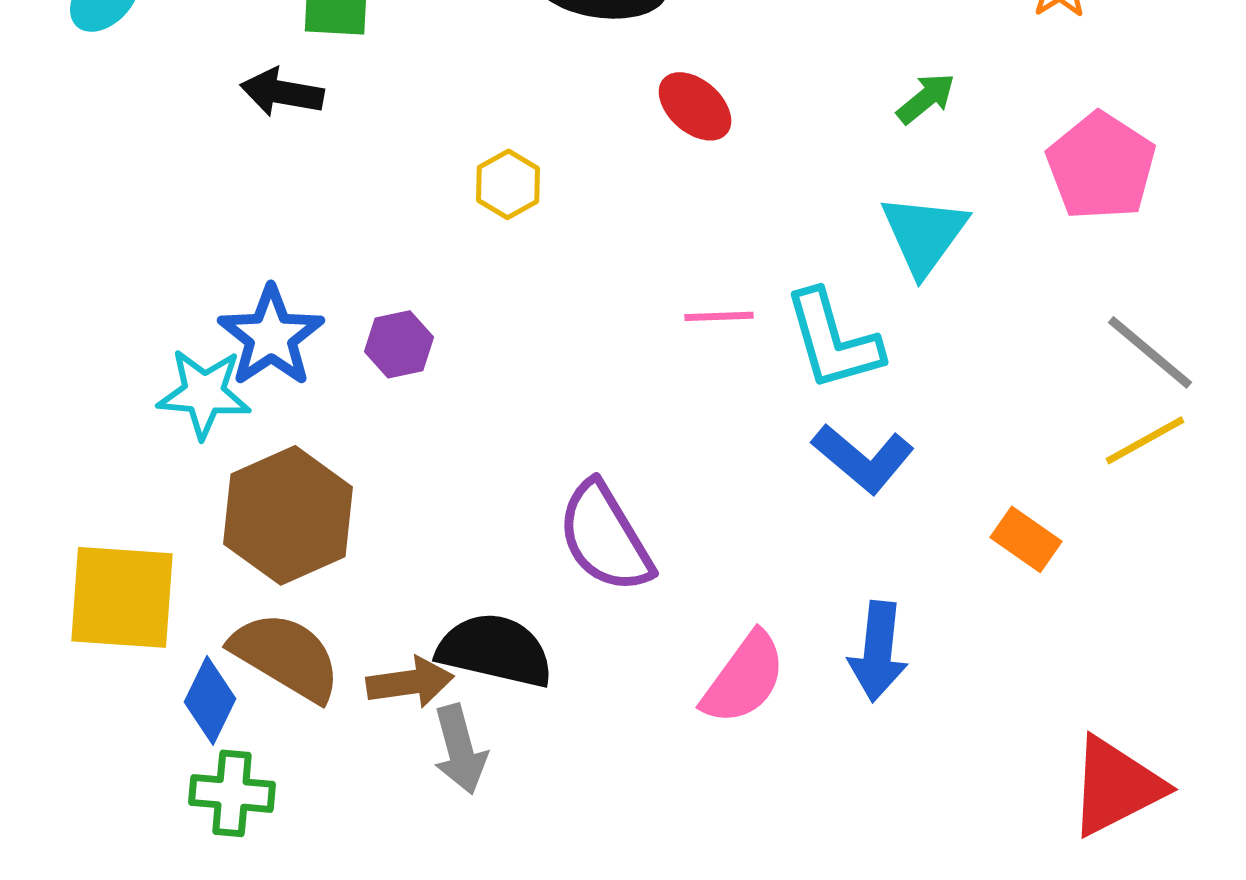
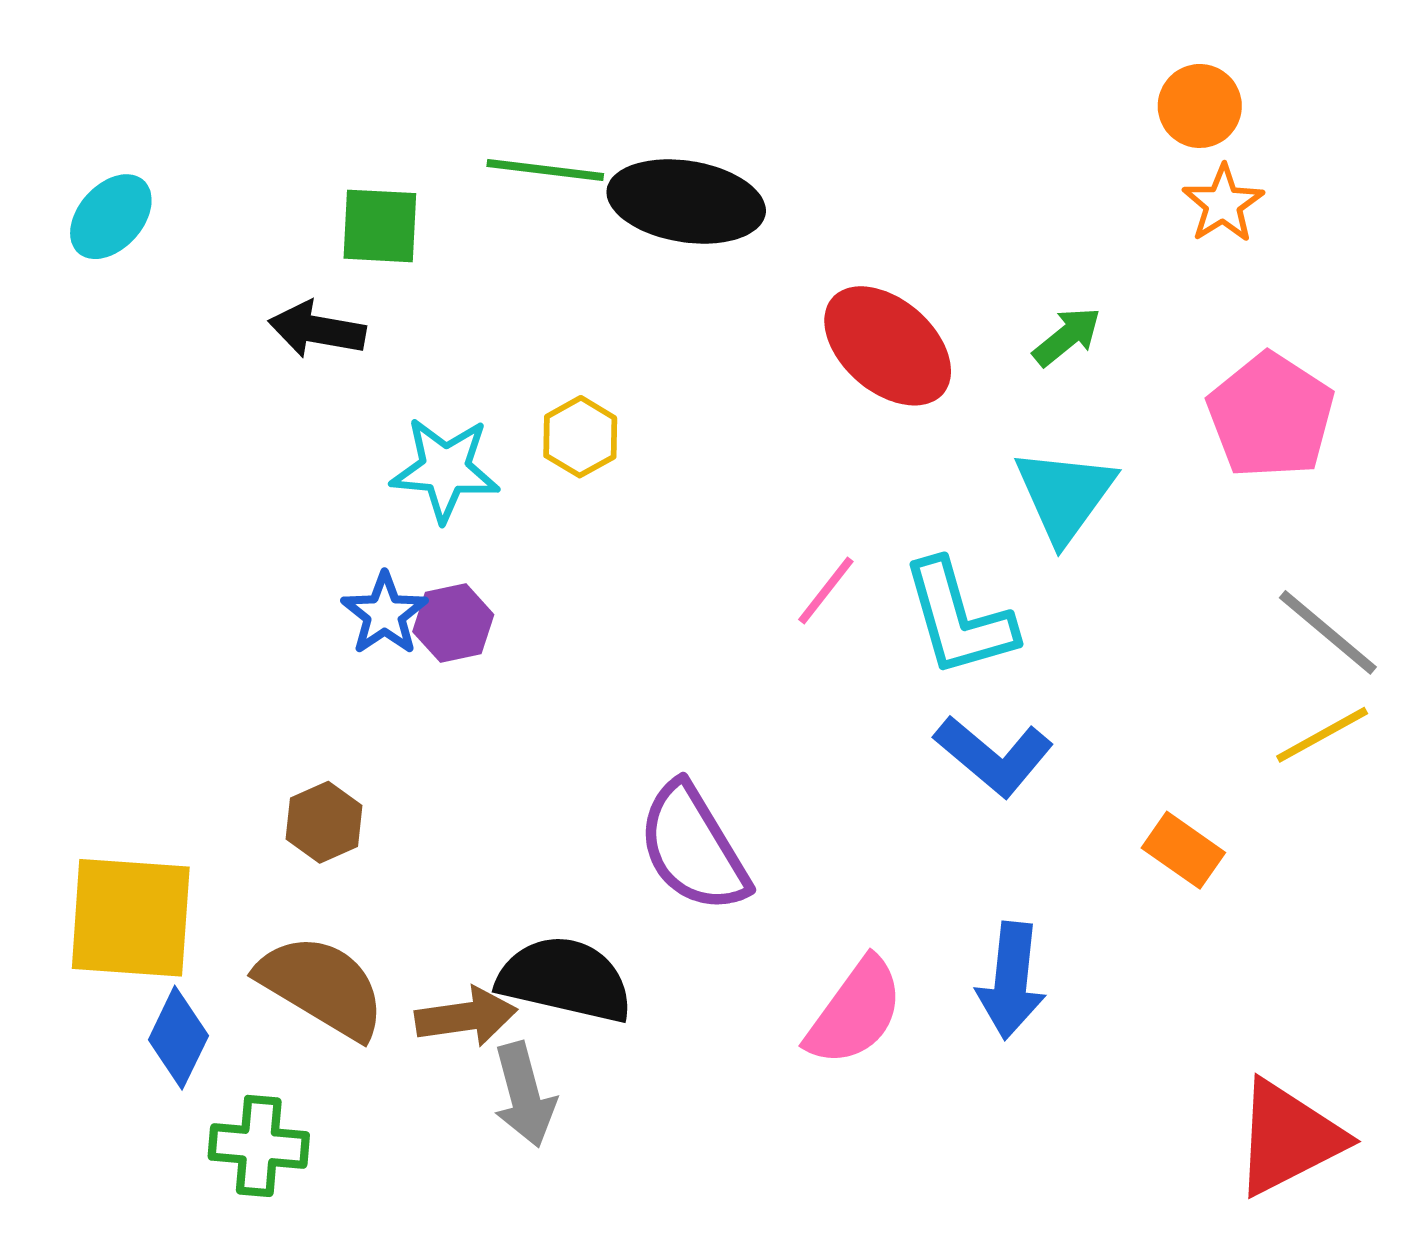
red ellipse: (695, 106) -> (888, 346), moved, size x1.5
pink line: (719, 316) -> (826, 590), turned -50
blue star: (271, 336) -> (385, 614), moved, size x0.7
cyan star: (204, 393) -> (445, 469), moved
brown hexagon: (288, 515) -> (324, 822), size x0.5
blue diamond: (210, 700) -> (178, 1038), moved

